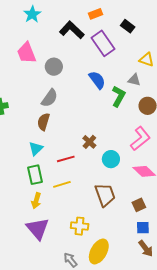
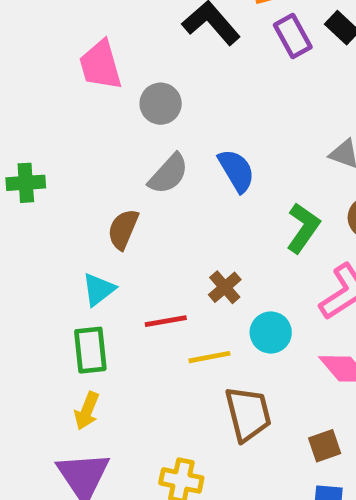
purple rectangle: (103, 43) -> (293, 36), moved, size x0.7
blue semicircle: (97, 80) -> (236, 171), moved
green L-shape: (119, 96) -> (303, 228), moved
gray semicircle: (50, 98) -> (169, 174), moved
yellow line: (62, 184) -> (209, 357), moved

